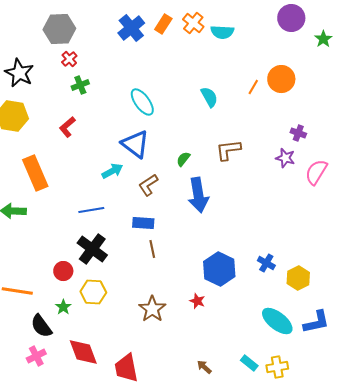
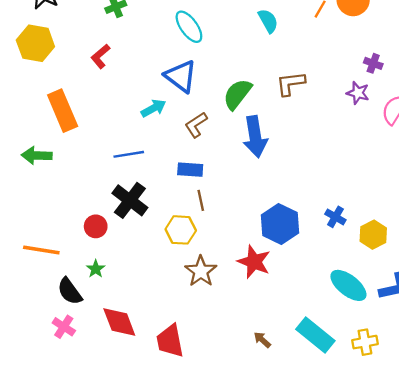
green semicircle: (183, 159) -> (237, 94), size x1.8
yellow hexagon: (93, 292) -> (181, 230), moved
red star: (197, 301) -> (254, 262), size x1.8
pink cross: (36, 356) -> (64, 327), turned -30
cyan rectangle: (249, 363) -> (315, 335), size x1.8
yellow cross: (277, 367) -> (365, 342), moved

